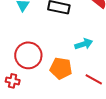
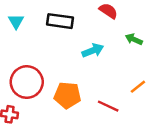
cyan arrow: (84, 44) -> (93, 50), moved

